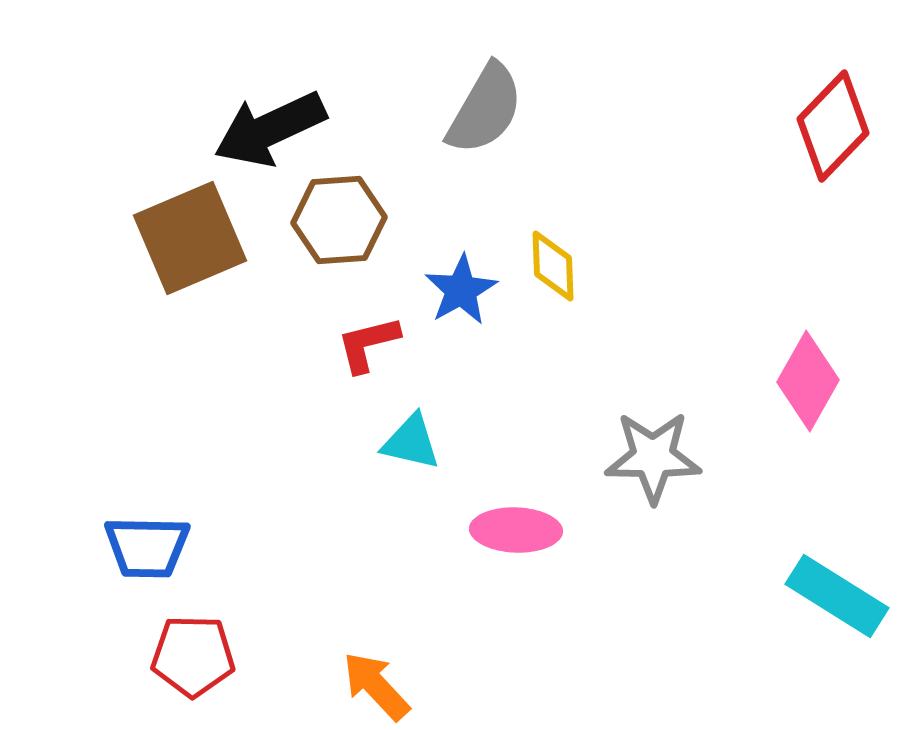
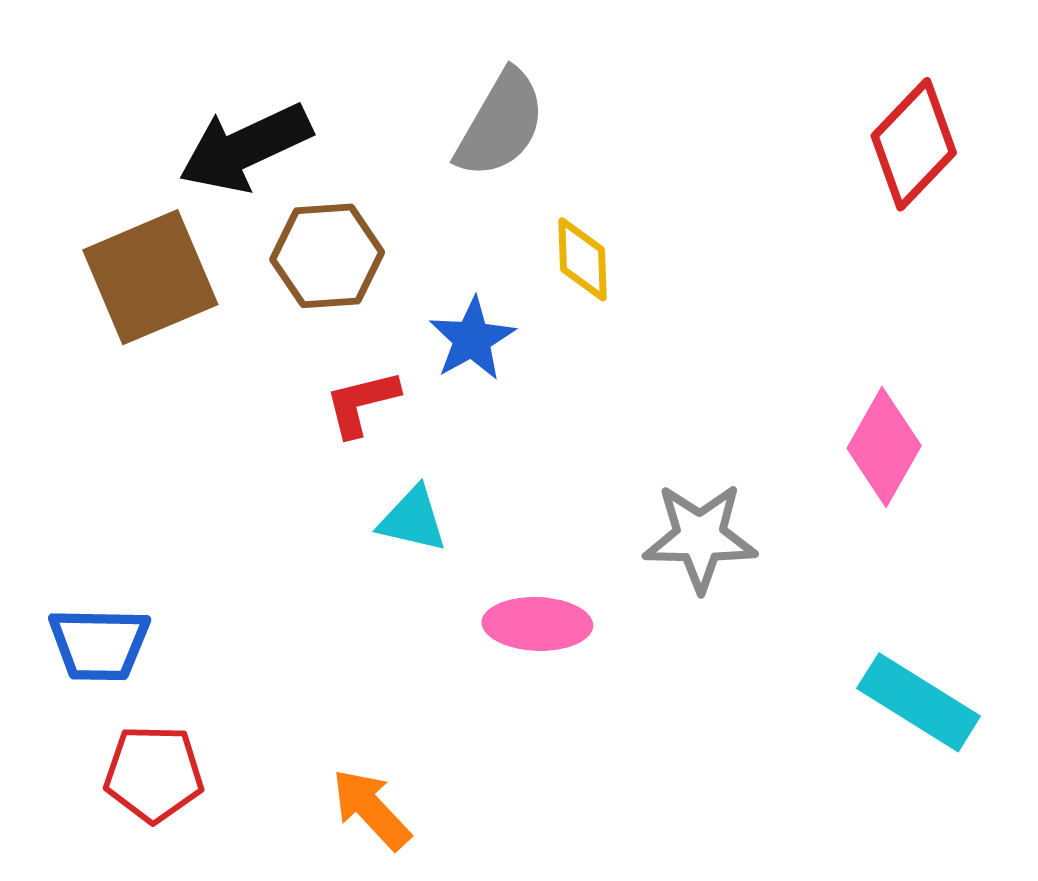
yellow diamond: (553, 266) -> (582, 259), moved

